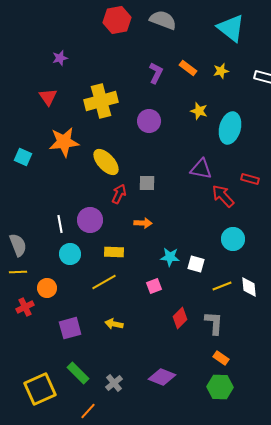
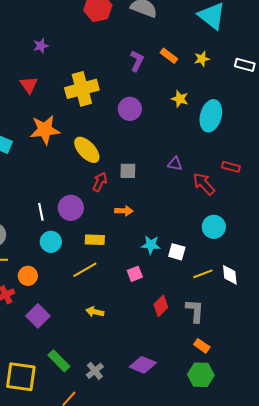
purple triangle: (201, 169) -> (175, 164), moved, size x0.7
purple square: (70, 328) -> (38, 316), moved, turned -30
yellow square: (40, 389) -> (21, 377), turned 32

